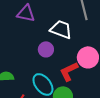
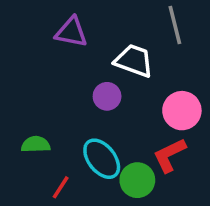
red L-shape: (69, 71) -> (169, 155), moved

